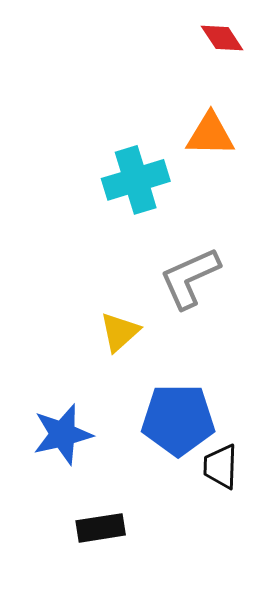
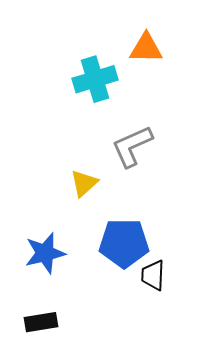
black rectangle: (101, 528) -> (41, 322), moved

